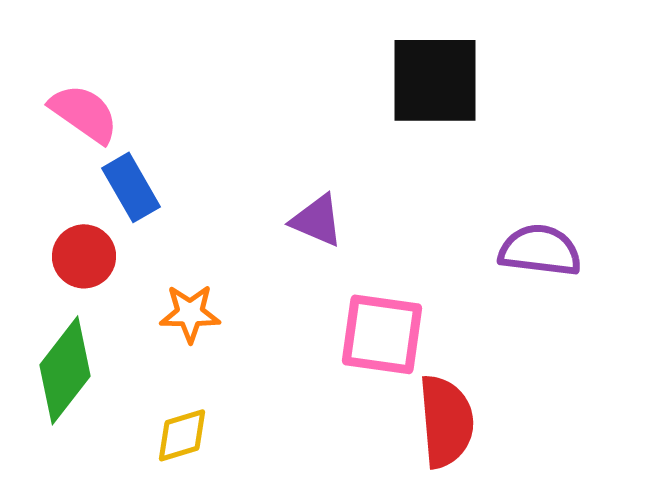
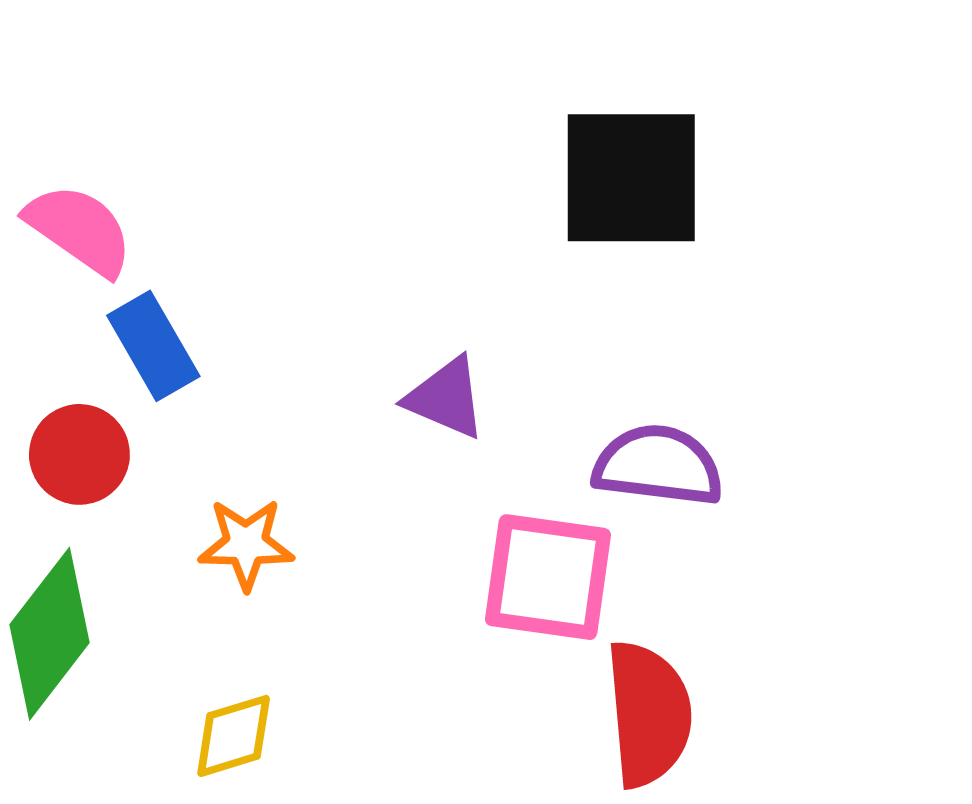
purple semicircle: (540, 250) -> (658, 465), moved

